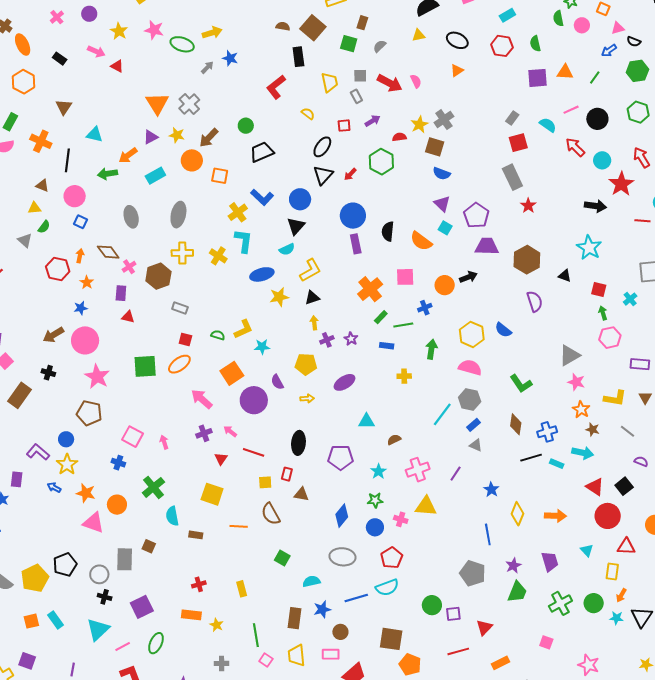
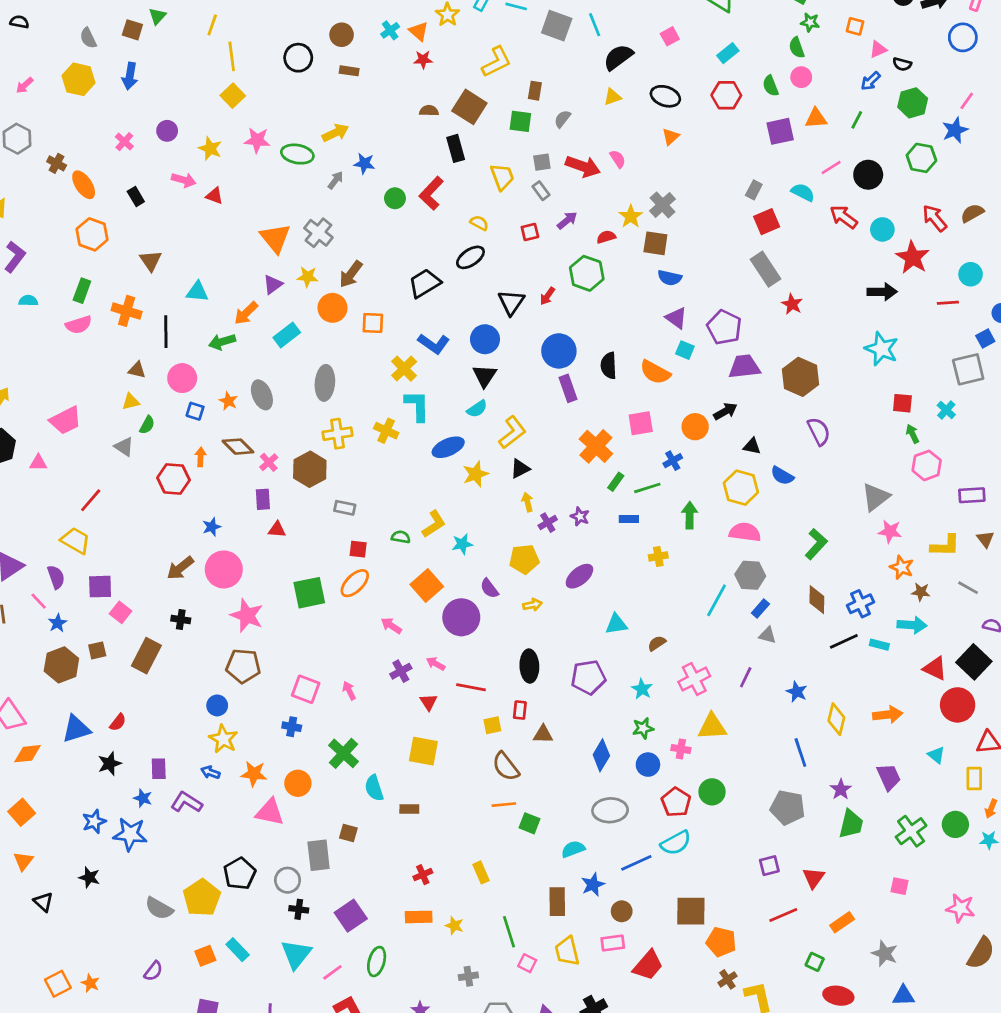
pink circle: (582, 25) -> (801, 77), moved
black rectangle: (60, 59) -> (136, 196), turned 32
green circle: (246, 126) -> (395, 198), moved
black ellipse: (322, 147) -> (470, 257), moved, turned 30
black triangle: (565, 276) -> (752, 446), moved
orange star: (87, 282) -> (228, 401), moved
green L-shape: (521, 384) -> (816, 544), turned -95
pink arrow: (202, 399) -> (391, 626), size x0.7
purple L-shape: (38, 452) -> (186, 802), moved
black square: (624, 486) -> (974, 662), size x1.4
orange line: (239, 526) -> (504, 805), moved
green circle: (432, 605) -> (712, 792), moved

